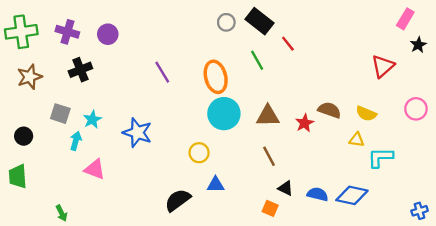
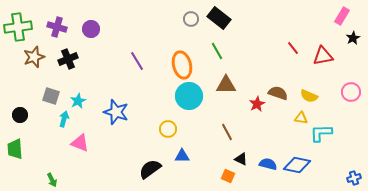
red line: (288, 44) -> (293, 48), moved
red triangle: (383, 66) -> (323, 56), turned 30
brown star: (30, 77) -> (34, 57), moved
brown triangle: (268, 116) -> (226, 85), moved

